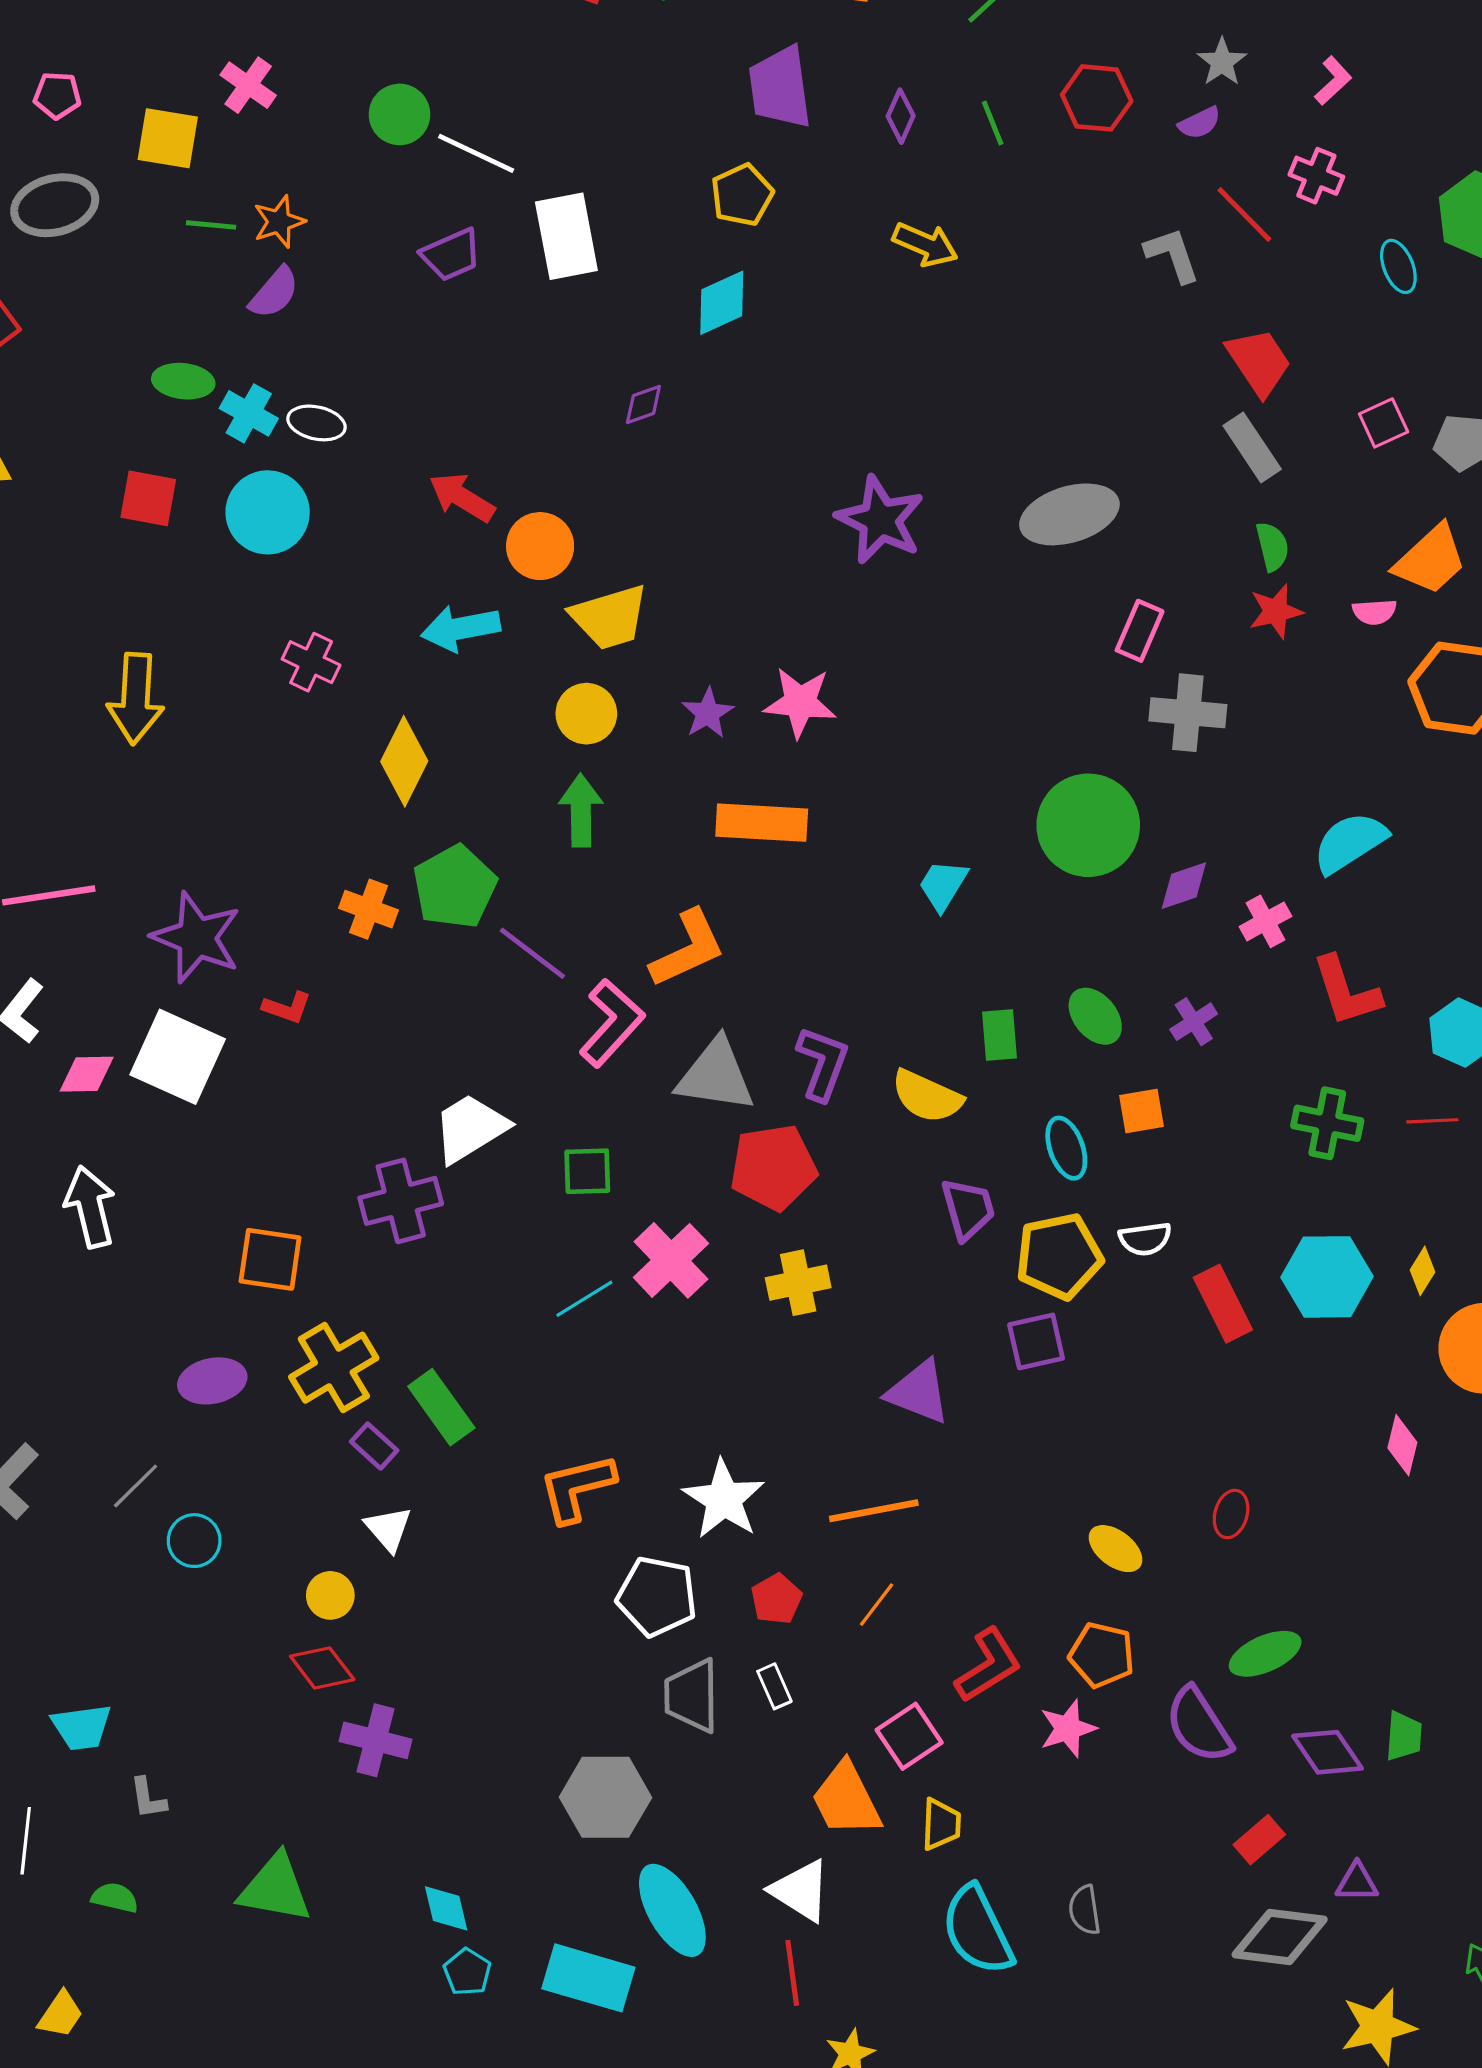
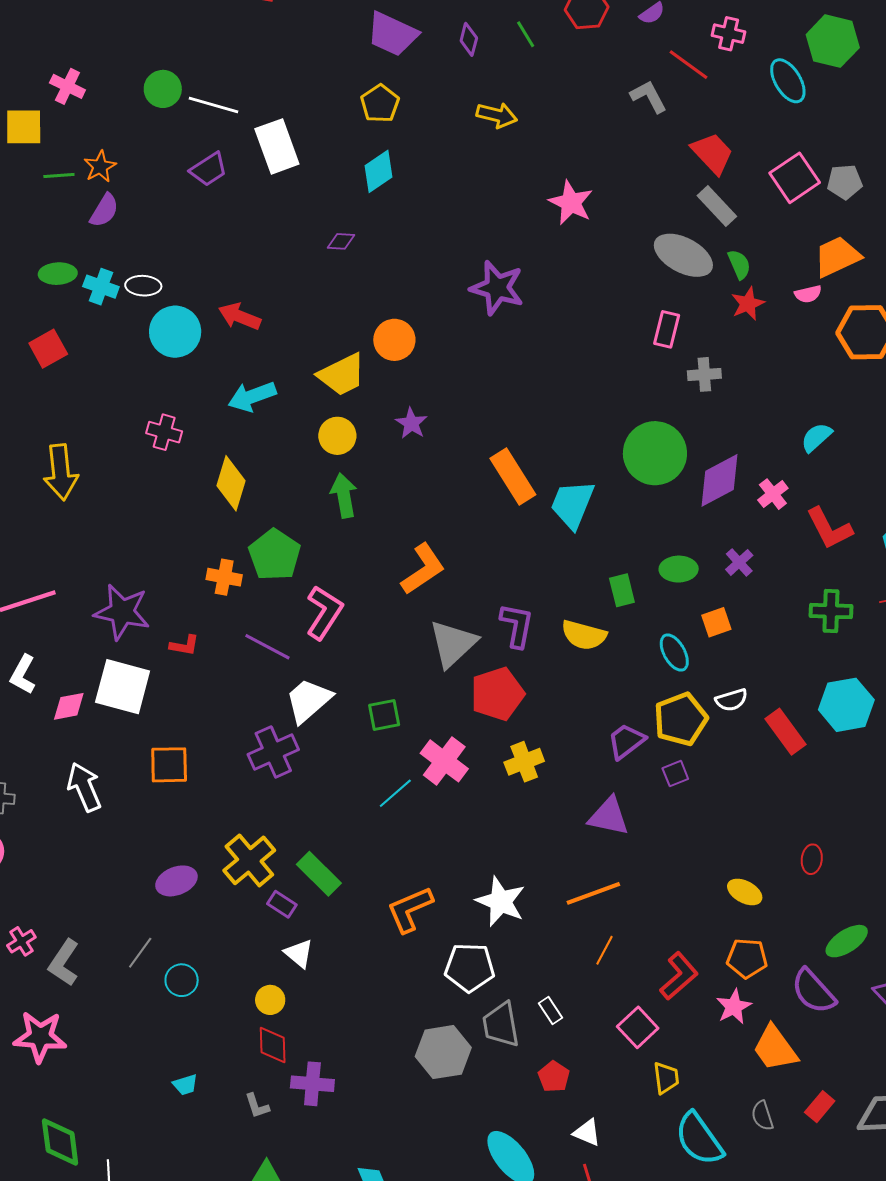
purple trapezoid: (780, 88) -> (392, 34), turned -48
cyan ellipse: (1398, 266) -> (788, 81), size x1.4
purple diamond: (643, 405) -> (341, 241), turned 32
pink square: (1384, 423) -> (795, 178), size x1.6
red square: (148, 498) -> (48, 349), turned -30
cyan circle: (268, 512) -> (175, 332), moved
gray ellipse: (1069, 514) -> (683, 255), moved, turned 54
orange circle: (540, 546) -> (394, 340), moved
orange trapezoid: (1431, 560) -> (837, 257), turned -153
pink star: (800, 702) -> (571, 203), moved, turned 30
gray cross: (1188, 713) -> (704, 374), size x0.7
orange rectangle: (762, 823) -> (513, 476), moved, turned 64
cyan semicircle: (1350, 843) -> (816, 437), size x0.7
cyan trapezoid: (943, 885) -> (572, 504), size x1.5
purple diamond: (1184, 886) -> (719, 480), size x1.6
purple line: (532, 953) -> (267, 647), moved
green ellipse: (1095, 1016) -> (679, 569), turned -42
pink L-shape: (612, 1023) -> (324, 612), moved
gray triangle: (716, 1075) -> (453, 644), turned -42
purple trapezoid: (968, 1209) -> (626, 741), moved, turned -102
orange square: (270, 1259) -> (169, 765), moved
purple square: (1036, 1341) -> (675, 774), size x0.7
red pentagon: (776, 1599) -> (554, 1077), moved
red diamond: (322, 1668) -> (273, 1045), turned 45
cyan trapezoid: (82, 1727) -> (185, 1085), moved, size x0.7
gray hexagon: (605, 1797) -> (443, 1052), moved
gray L-shape: (148, 1798) -> (257, 1106), moved
orange trapezoid: (846, 1799) -> (775, 1048), moved
red rectangle: (1259, 1840) -> (820, 1107), moved
white triangle: (801, 1891) -> (587, 1133), size x0.7

